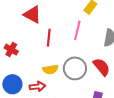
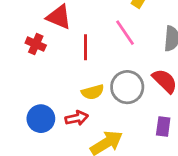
pink line: (77, 30) -> (125, 33), turned -42
red cross: (11, 50) -> (36, 44), moved

